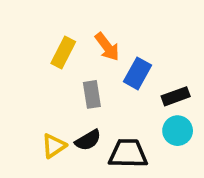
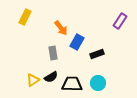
yellow rectangle: (63, 53) -> (25, 17), moved
cyan circle: (178, 131) -> (98, 83), moved

